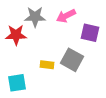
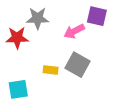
pink arrow: (66, 16) -> (74, 31), moved
purple square: (90, 33) -> (97, 16), moved

